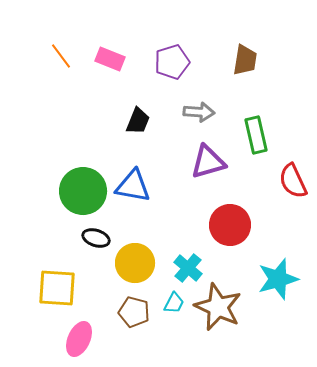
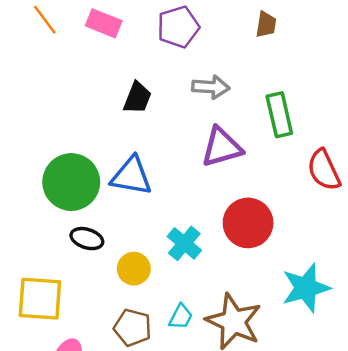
brown trapezoid: (245, 60) -> (266, 24), size x0.7
yellow circle: (135, 263) -> (134, 269), size x0.7
cyan cross: (188, 268) -> (184, 243), moved

